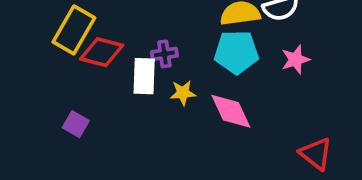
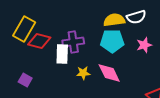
purple cross: (164, 54) -> (73, 42), size x1.5
yellow star: (183, 93) -> (83, 73), moved

